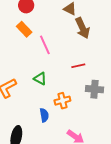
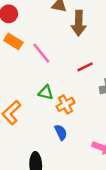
brown arrow: (82, 28) -> (79, 23), turned 40
orange cross: (62, 101) -> (65, 104), moved

